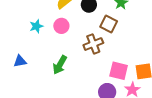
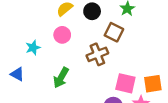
cyan star: (36, 26) -> (33, 48), moved
blue triangle: (20, 61) -> (17, 74), turned 40

